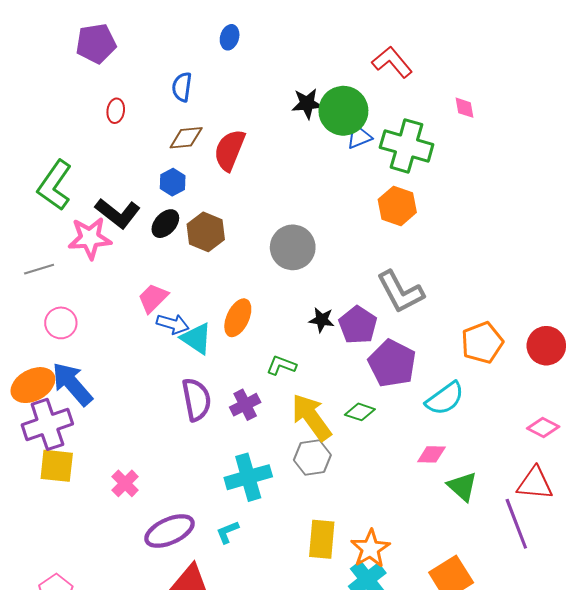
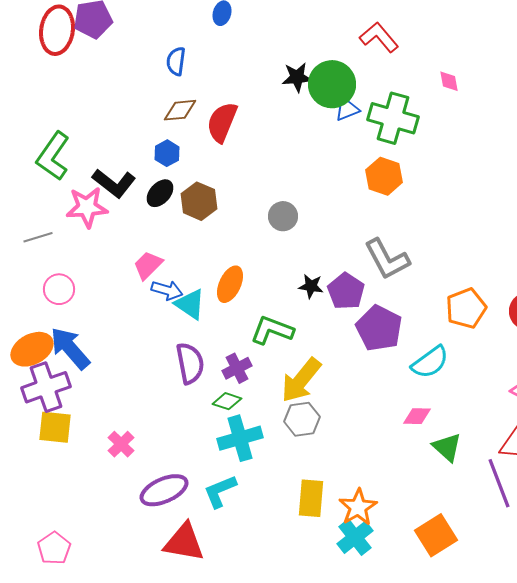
red ellipse: (116, 111) -> (57, 30), moved, size x2.0
gray circle: (293, 247) -> (283, 216), size x0.7
green L-shape: (281, 365) -> (272, 330), size x1.5
green diamond: (360, 412) -> (227, 401), moved
yellow arrow: (311, 417) -> (301, 380), turned -105
cyan L-shape: (227, 532) -> (220, 491), size x1.5

